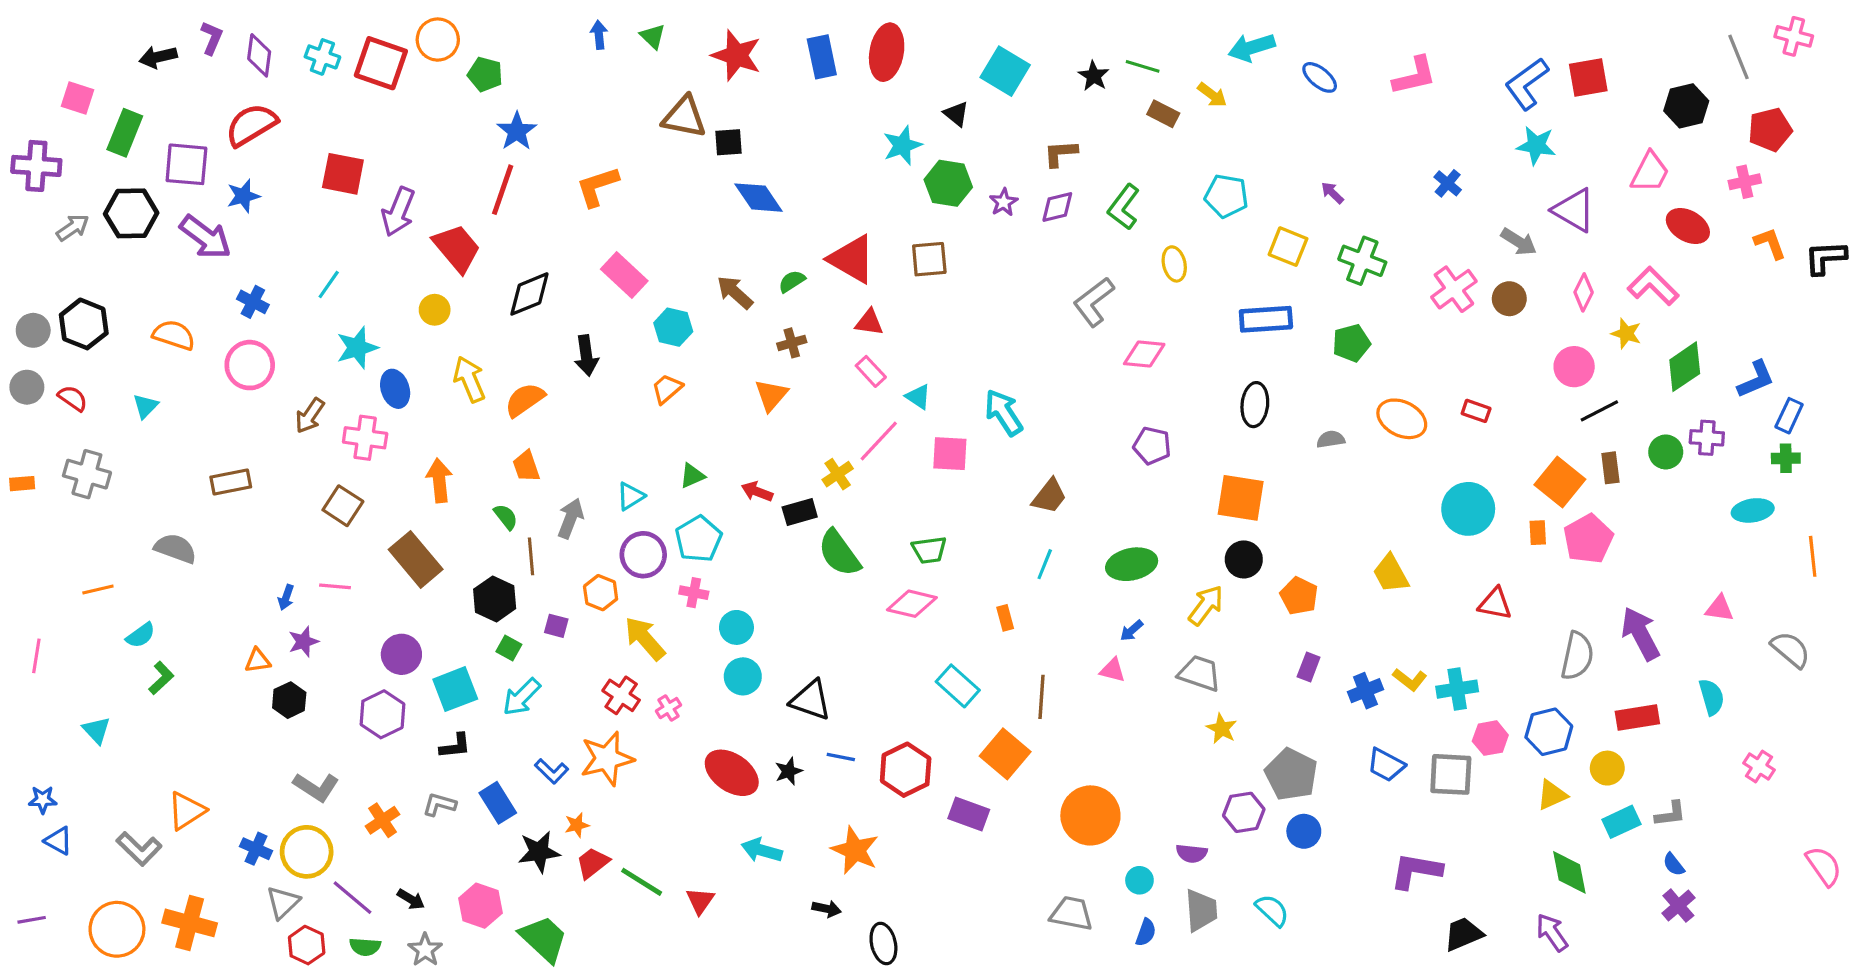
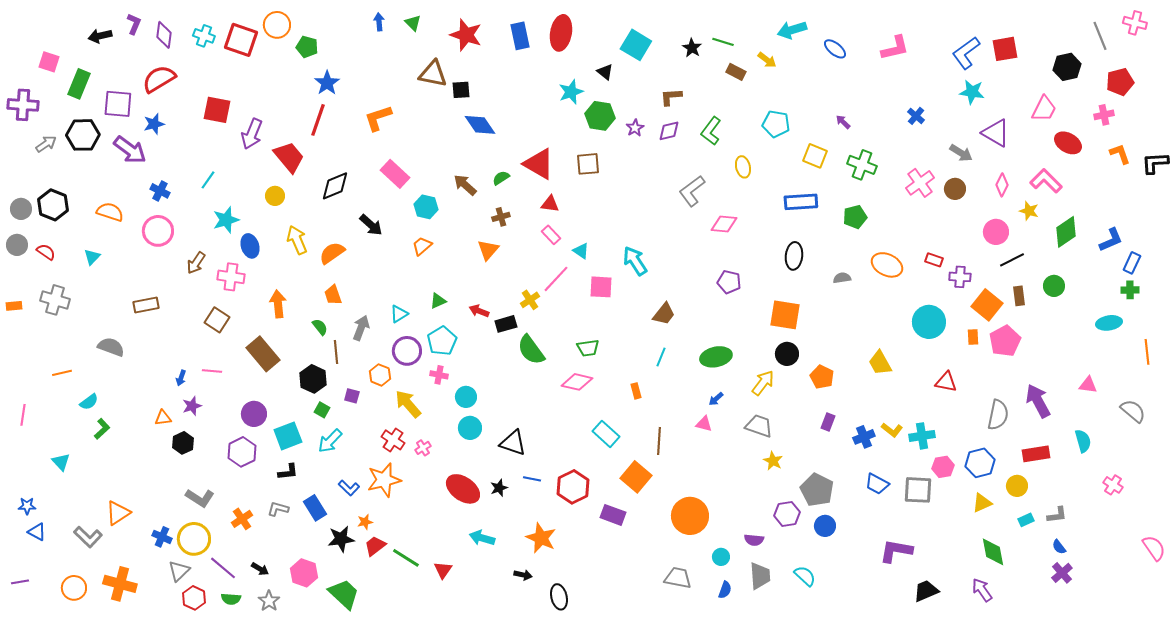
black arrow: (586, 356) -> (371, 225), turned -40
purple cross: (1707, 438) -> (960, 277), moved
cyan rectangle: (1621, 822) -> (1026, 520), size x0.7
orange circle: (117, 929) -> (74, 588), size x0.7

